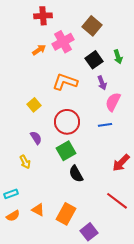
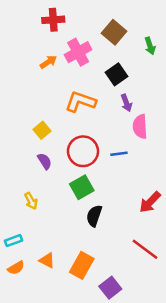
green arrow: (118, 57) -> (150, 46), moved
pink semicircle: (113, 102) -> (140, 126), turned -30
blue line: (105, 125) -> (119, 154), moved
purple semicircle: (36, 138) -> (45, 161), moved
black semicircle: (76, 174) -> (94, 216), turned 48

